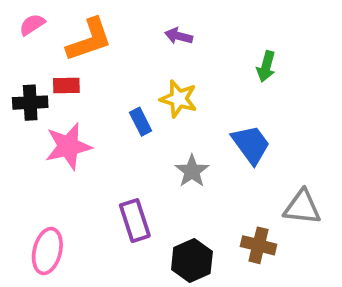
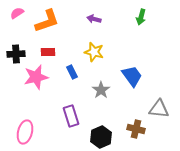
green arrow: (266, 66) -> (141, 17), moved
red rectangle: (66, 85) -> (48, 52), moved
blue rectangle: (141, 122) -> (72, 72), moved

